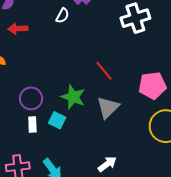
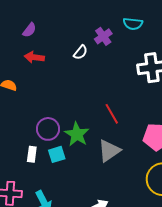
purple circle: (31, 98) -> (48, 129), moved
cyan square: (57, 120) -> (57, 154), turned 36

